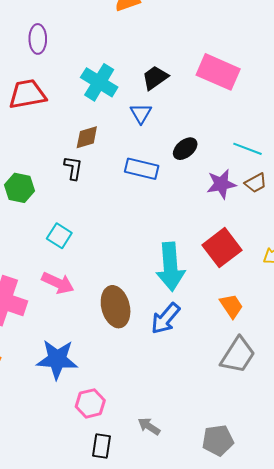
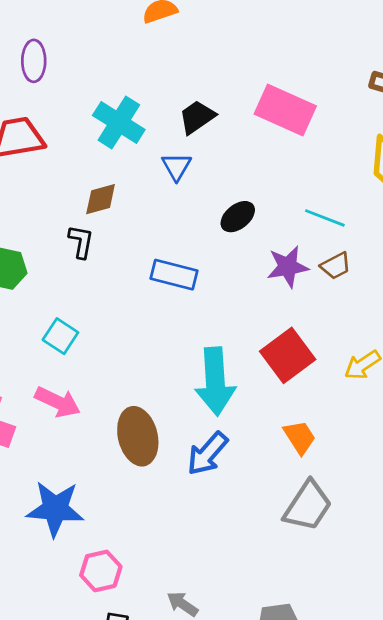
blue rectangle: (142, 169) -> (174, 275), moved

